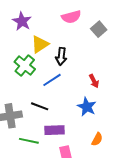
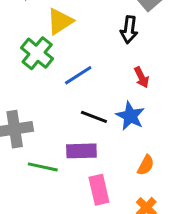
black arrow: (61, 56) -> (129, 30), moved
black line: (40, 106) -> (94, 117), moved

